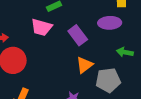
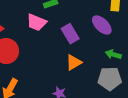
purple ellipse: (110, 23) -> (102, 25), turned 40
gray pentagon: (108, 80) -> (110, 79), moved

